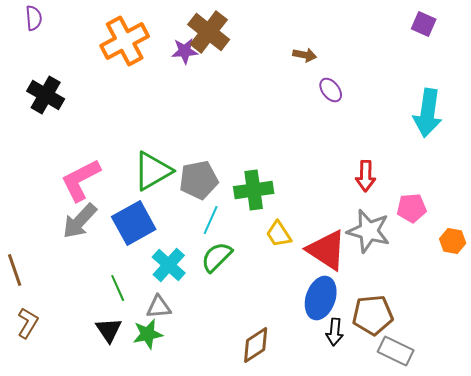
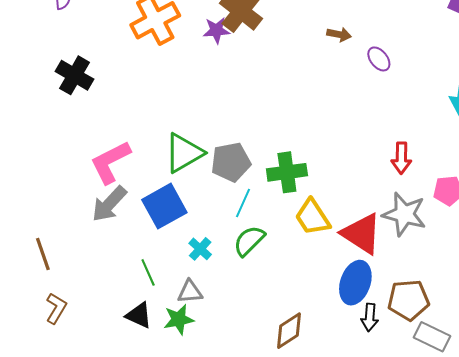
purple ellipse: (331, 90) -> (379, 59), moved
yellow trapezoid: (279, 234) -> (312, 217), size x1.4
cyan cross: (169, 265) -> (200, 249), size x0.7
black triangle: (109, 330) -> (139, 315), turned -32

